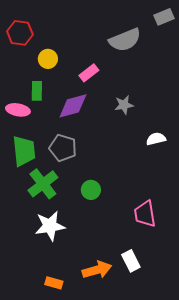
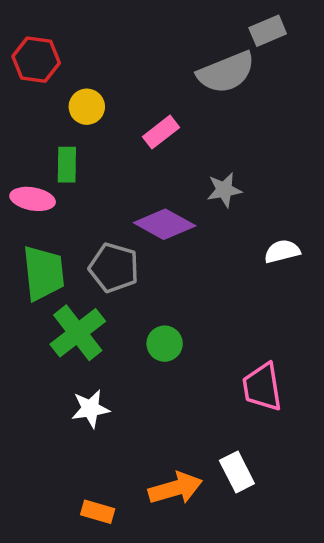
gray rectangle: (164, 17) -> (268, 31), moved
purple diamond: (73, 106) -> (165, 224), moved, turned 44
white star: (50, 226) -> (90, 409), size x0.7

